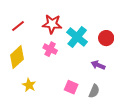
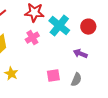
pink cross: (50, 49) -> (32, 38), turned 32
pink square: (71, 87) -> (53, 76), turned -32

